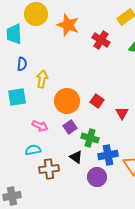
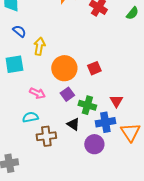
blue semicircle: (22, 64) -> (19, 31), turned -56
red square: (97, 101) -> (94, 68), turned 32
red triangle: (122, 113) -> (116, 101), moved

